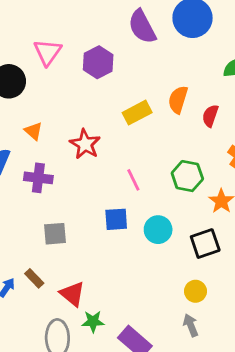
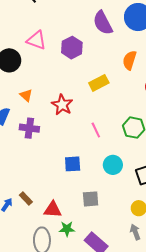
pink triangle: (48, 52) -> (36, 40), turned -45
orange semicircle: (178, 100) -> (130, 60), moved
blue square: (116, 219) -> (73, 164), moved
gray square: (55, 234) -> (91, 199), moved
red triangle: (72, 294) -> (53, 209), turned -36

